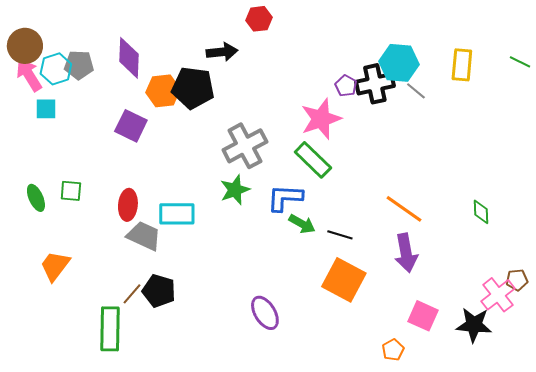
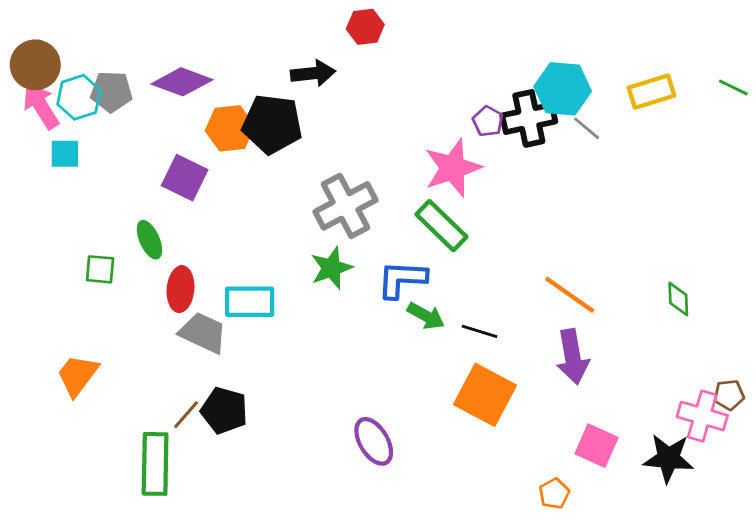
purple diamond: (129, 58) -> (182, 82), turned -72
yellow rectangle: (462, 65) -> (652, 92), turned 68
green ellipse: (36, 198) -> (149, 240), moved
pink cross: (498, 295) -> (702, 416), turned -36

